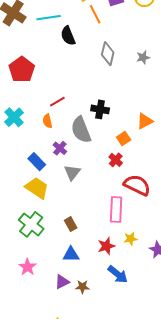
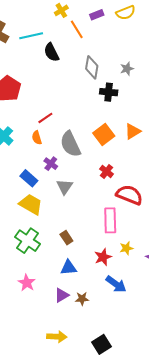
black cross: (100, 109) -> (109, 92), moved
orange square: (124, 139) -> (104, 135), moved, size x1.5

